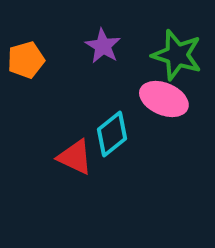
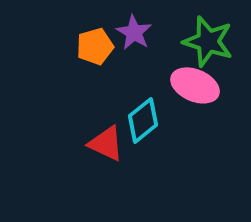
orange pentagon: (26, 60) -> (95, 46), moved

